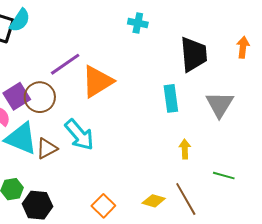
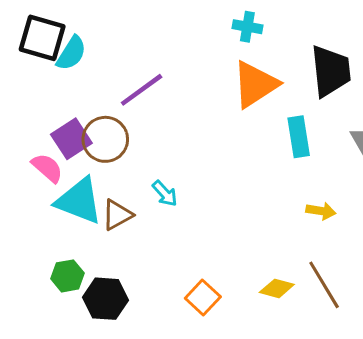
cyan semicircle: (20, 20) -> (71, 53), moved
orange triangle: (97, 81) -> (255, 84), moved
cyan arrow: (79, 135) -> (165, 193), size x0.6
yellow arrow: (185, 149) -> (321, 211), turned 102

